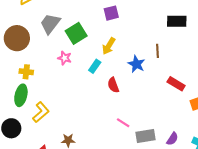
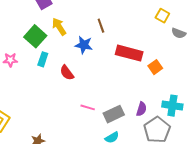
green square: (76, 33) -> (35, 36), moved
yellow arrow: (109, 46) -> (59, 27), moved, turned 132
red rectangle: (176, 84) -> (129, 53), size x1.4

